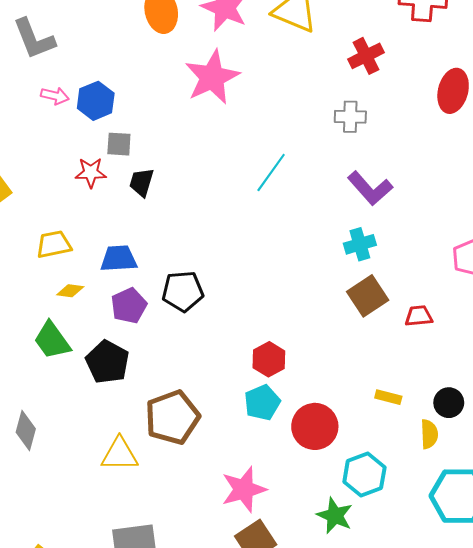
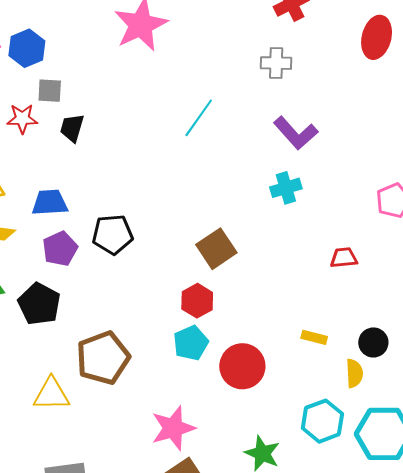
brown square: (368, 296) -> (216, 249), moved
cyan hexagon: (364, 475) -> (322, 421), moved

